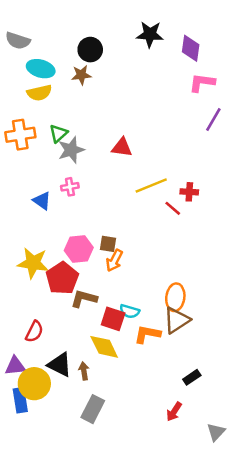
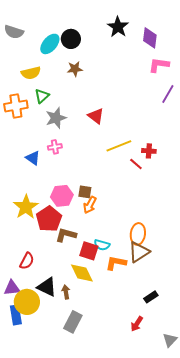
black star: (150, 34) -> (118, 27), turned 30
cyan ellipse: (41, 69) -> (50, 44), moved, turned -65
brown star: (81, 75) -> (75, 69), moved
green triangle: (58, 133) -> (42, 96), moved
red triangle: (122, 147) -> (96, 116), turned 30
yellow star: (33, 263) -> (26, 207), turned 30

